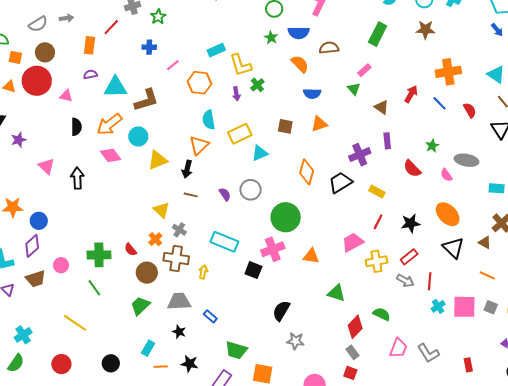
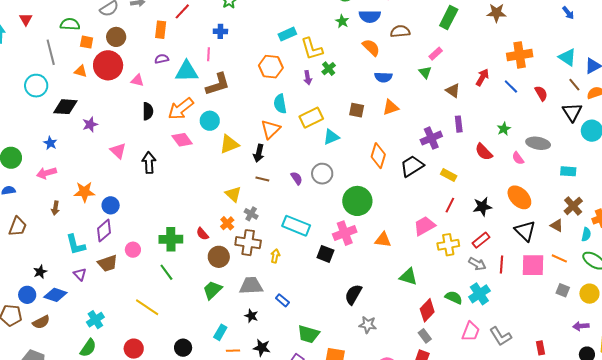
pink line: (173, 65) -> (208, 54), moved, turned -48
cyan cross: (438, 306) -> (479, 294), moved, size x1.5
pink square: (464, 307) -> (533, 265), moved

